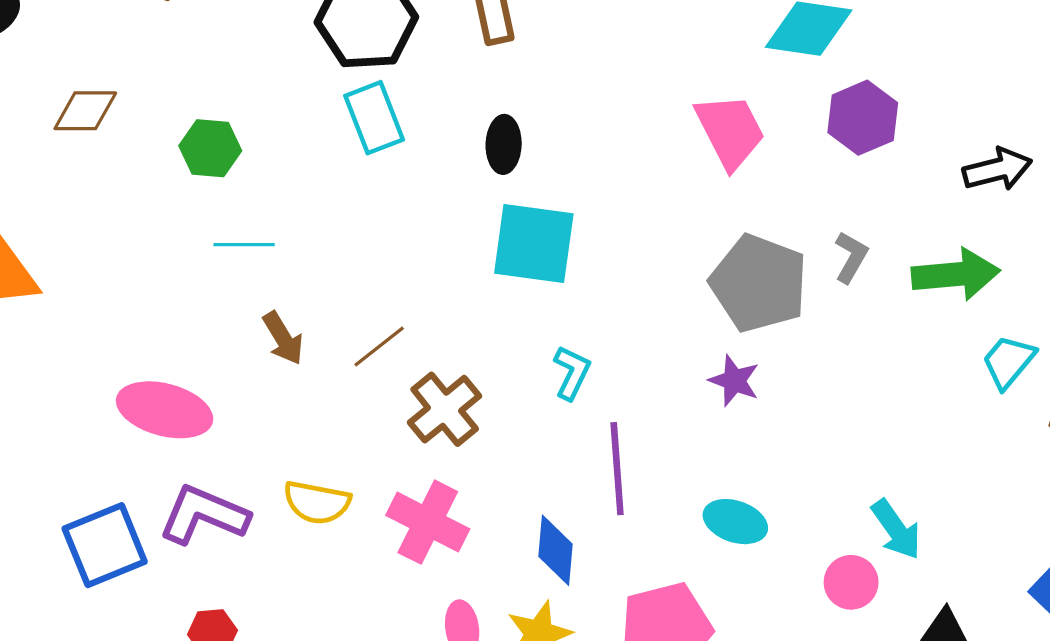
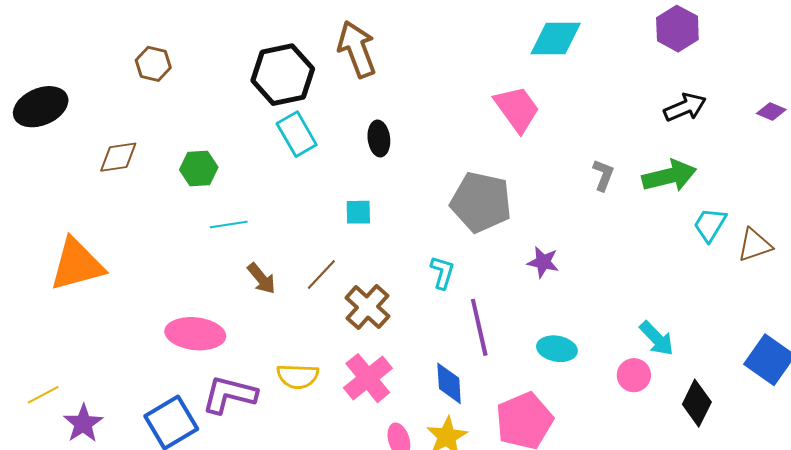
purple hexagon: (863, 118) -> (677, 29), moved
cyan square: (534, 243) -> (358, 212), moved, size x0.5
gray pentagon: (759, 283) -> (481, 202), moved
pink cross: (428, 522) -> (368, 378), turned 33

